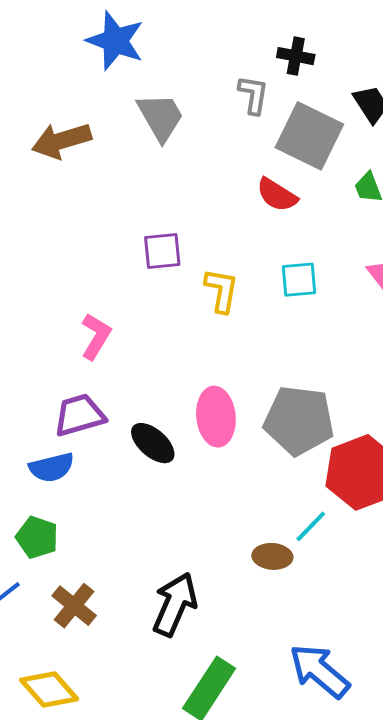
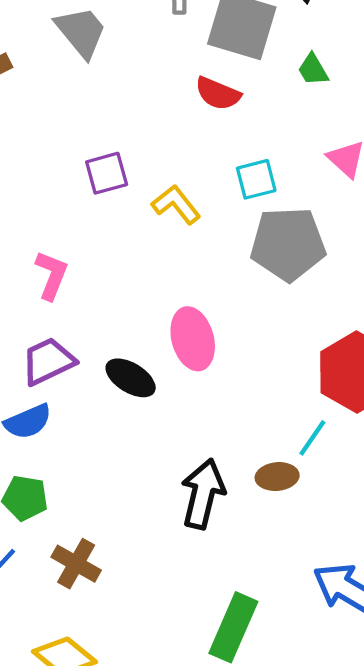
yellow L-shape: (221, 290) -> (176, 204), turned -39
gray pentagon: (299, 420) -> (288, 244), moved
black arrow: (175, 604) -> (203, 494), moved

